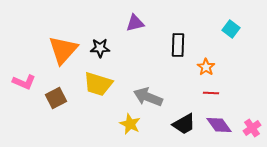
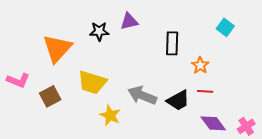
black star: (100, 48) -> (99, 31), moved
yellow star: (130, 124) -> (110, 115), moved
black trapezoid: (184, 124) -> (178, 100), moved

